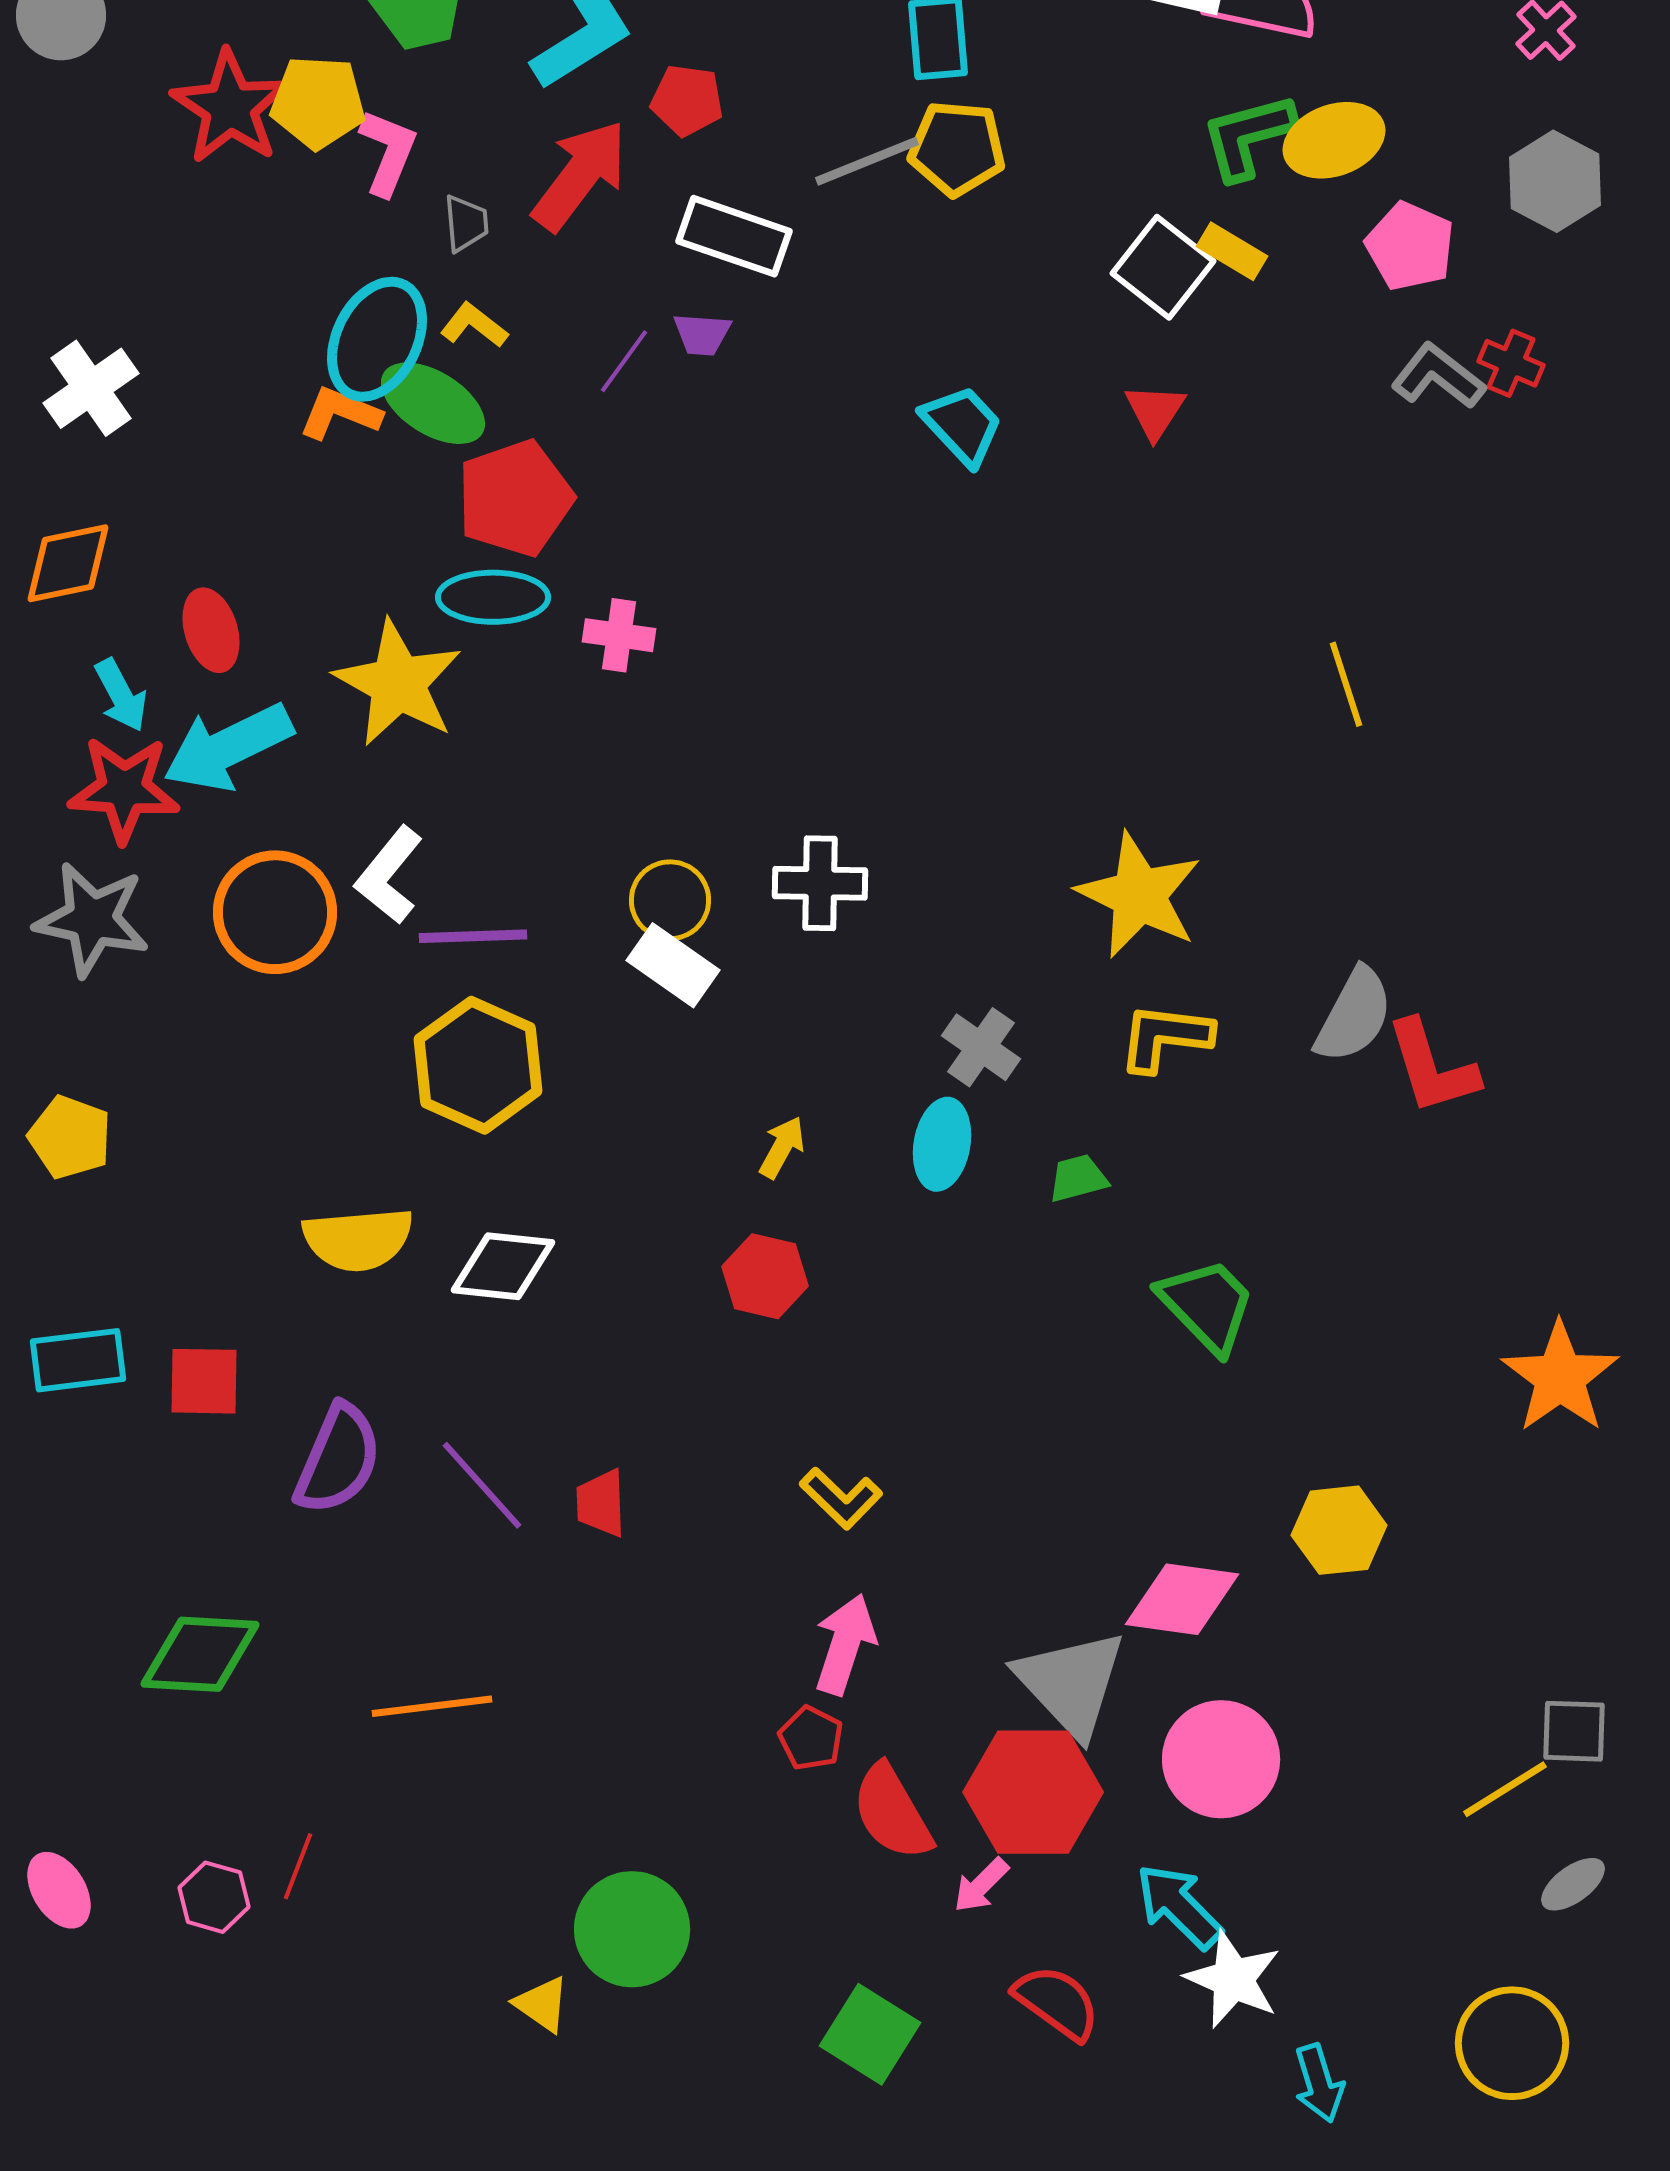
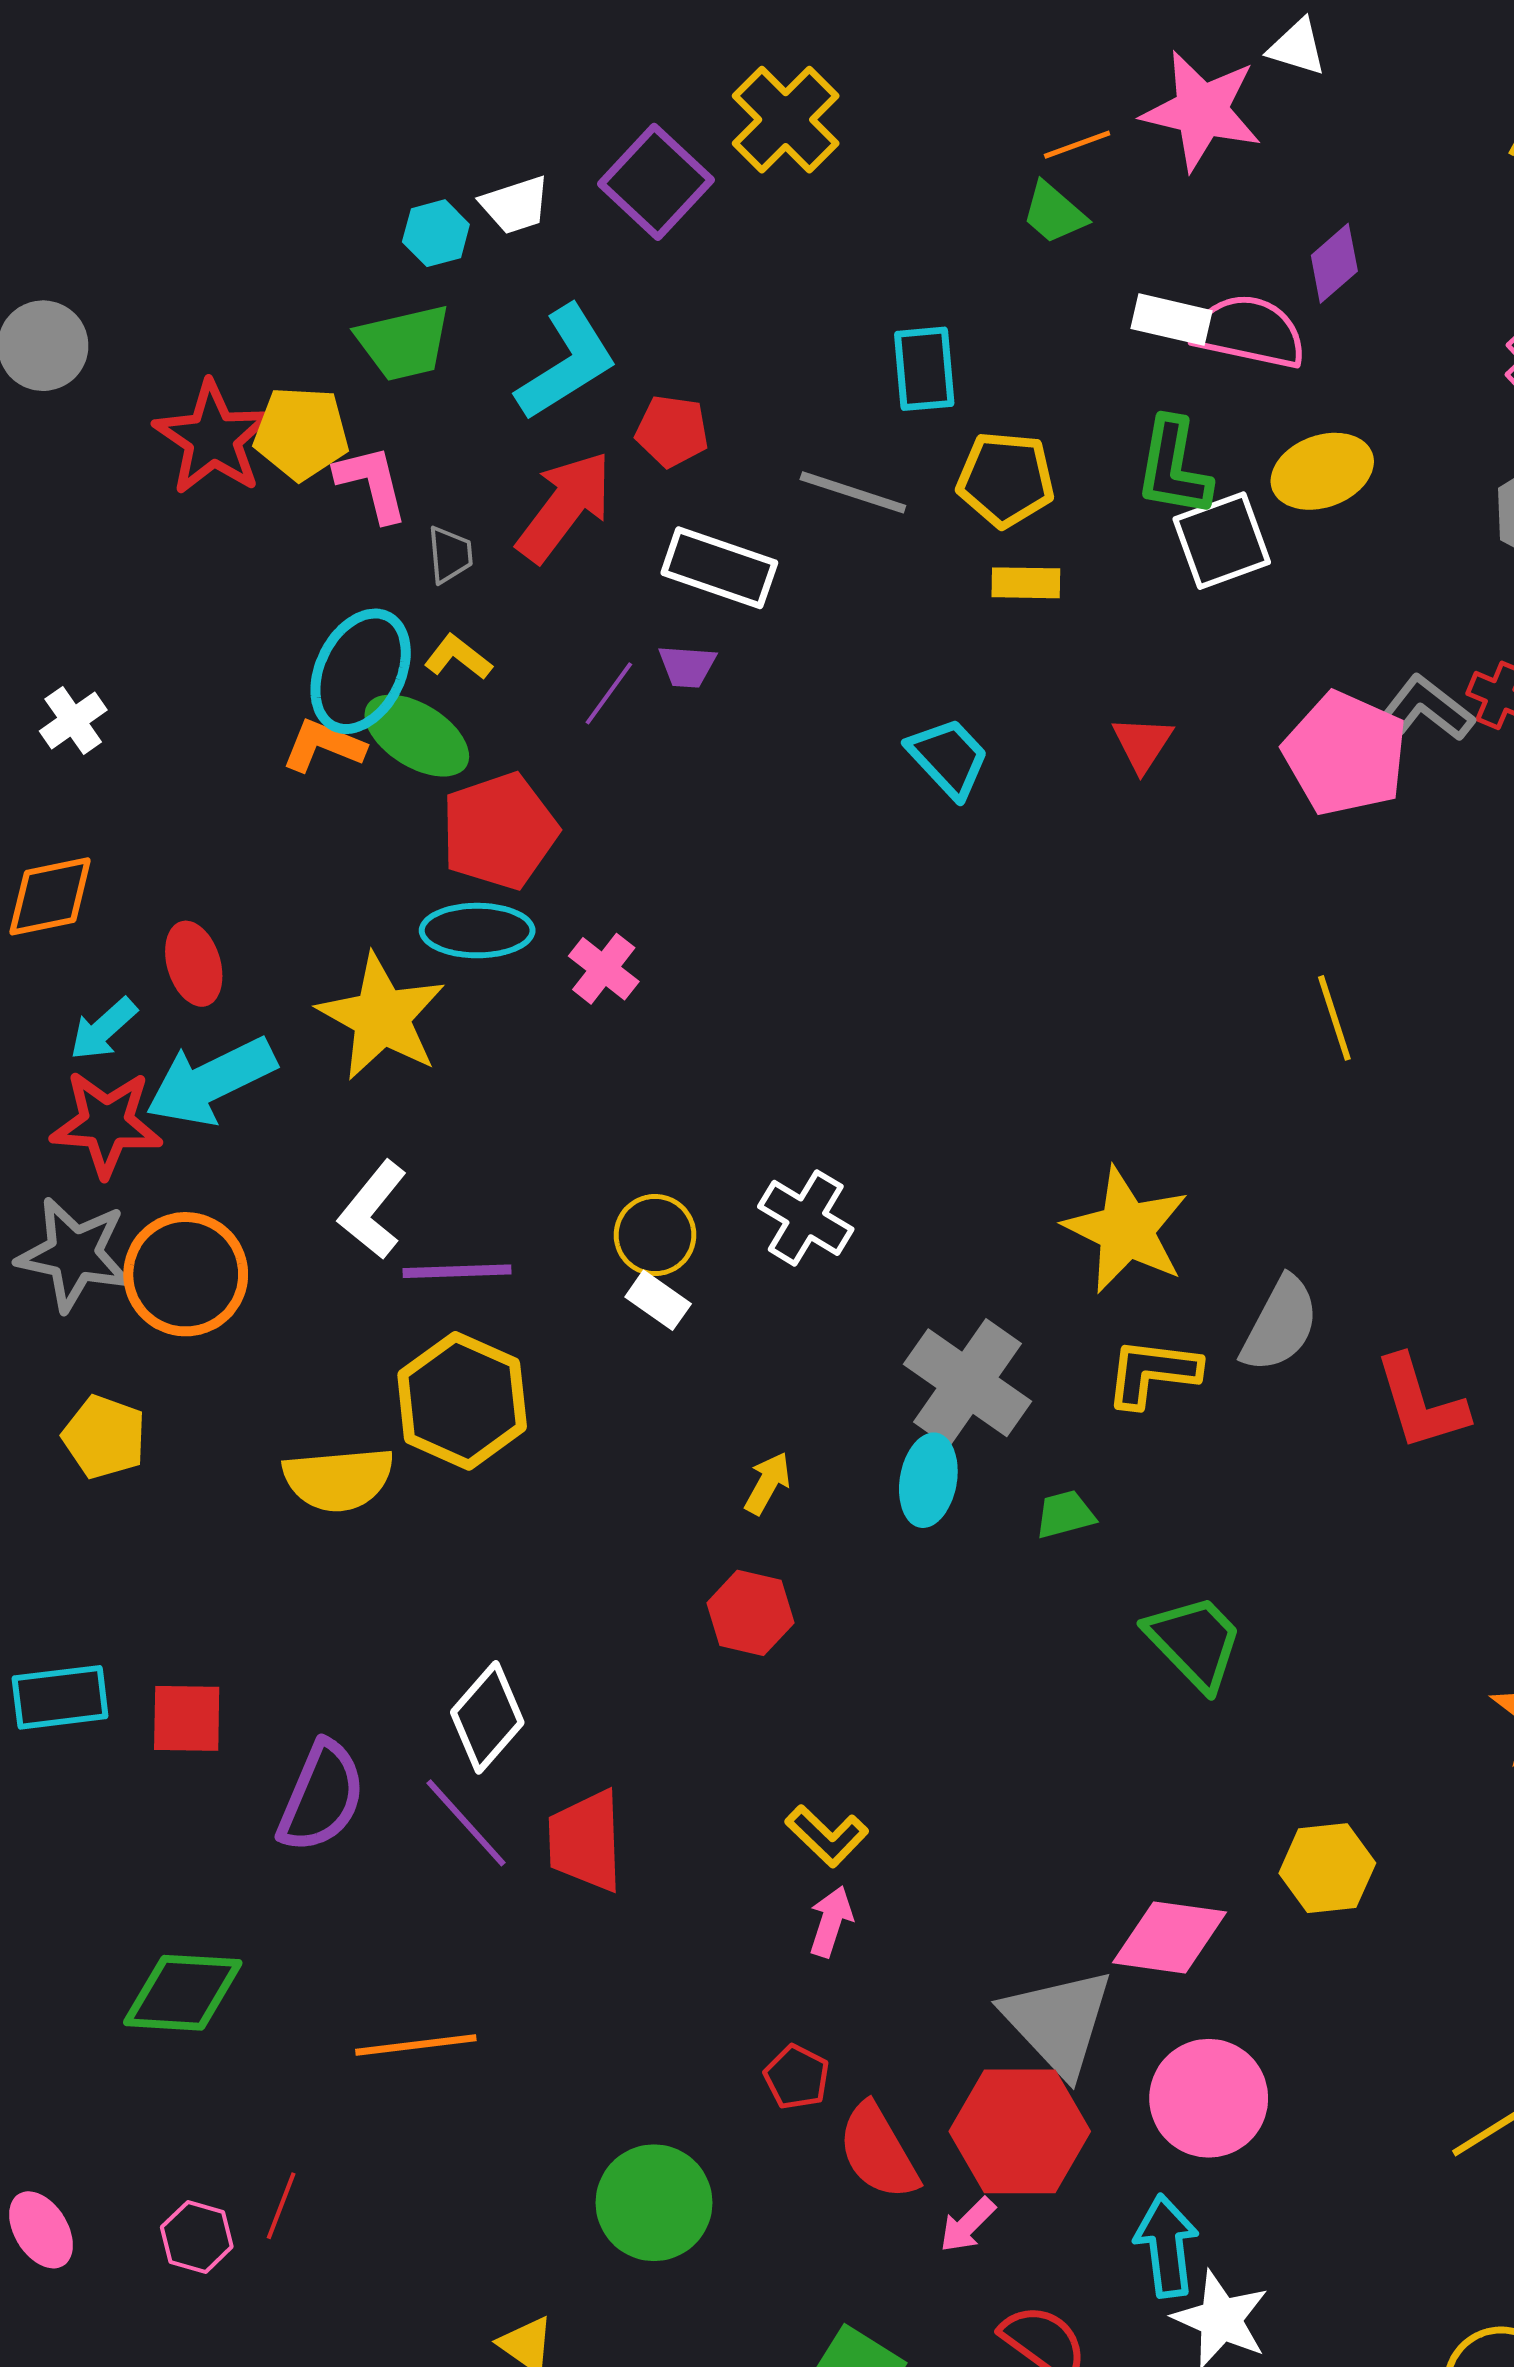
green L-shape: (1248, 136) -> (1174, 467), moved, turned -65
yellow pentagon: (957, 148) -> (1006, 479), moved
pink L-shape: (388, 152) -> (372, 483), turned -36
gray line: (867, 161) -> (853, 492), turned 40
pink pentagon: (1410, 246) -> (1345, 754), moved, size x1.4
yellow rectangle: (1232, 251) -> (1026, 583), moved, turned -30
white square: (1163, 267) -> (1222, 541), moved, turned 32
white cross: (91, 388) -> (73, 721), size x0.7
pink cross: (619, 635) -> (604, 969), turned 30
cyan arrow: (121, 695) -> (103, 1029), turned 76
white cross: (820, 883) -> (806, 1218), turned 30
orange circle: (275, 912) -> (186, 1274), moved
white rectangle: (673, 965) -> (658, 1300), size x0.7
gray semicircle: (1354, 1015) -> (1280, 1324), moved
gray cross: (981, 1047) -> (968, 1383), size x1.6
yellow pentagon: (70, 1137) -> (104, 1437), moved
yellow semicircle: (358, 1239) -> (338, 1479), moved
white diamond: (503, 1266) -> (487, 1717), moved, turned -55
red trapezoid: (601, 1503) -> (586, 1841), size x1.5
pink arrow: (845, 1644) -> (831, 1921), moved, size x0.7
cyan arrow: (1179, 1906) -> (1166, 2246), turned 38
green circle: (632, 1929) -> (654, 2203), moved

